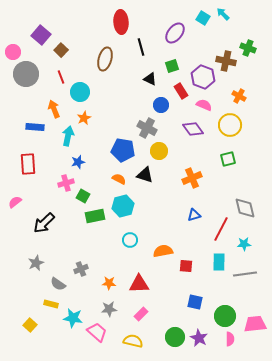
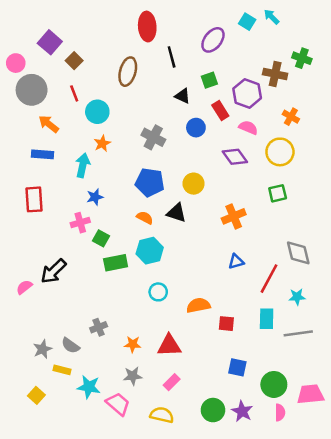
orange arrow: (54, 109) -> (49, 124), moved, turned -30
gray cross: (147, 128) -> (153, 137), moved
pink semicircle: (15, 202) -> (24, 287), moved
gray star: (36, 263) -> (43, 349), moved

